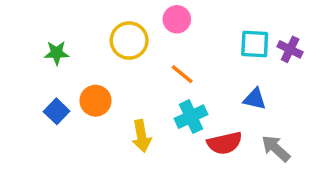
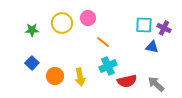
pink circle: (177, 19) -> (88, 18), moved
yellow circle: (129, 41) -> (62, 23), moved
blue triangle: (255, 99) -> (152, 47), moved
orange circle: (95, 101) -> (55, 76), moved

